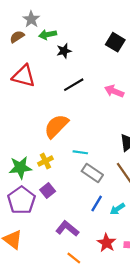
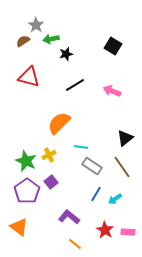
green star: (20, 168) -> (26, 161), turned 30

